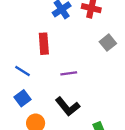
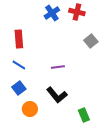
red rectangle: (44, 44) -> (19, 39), moved

